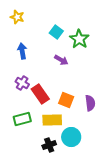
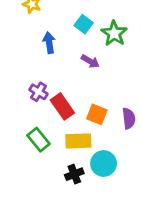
blue arrow: (22, 51) -> (49, 43), moved
green rectangle: (22, 119) -> (39, 140), turned 66

